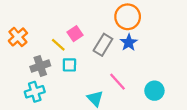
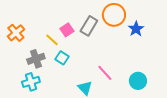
blue star: (129, 43) -> (136, 29), moved
gray rectangle: (103, 45) -> (89, 26), moved
cyan square: (69, 65) -> (62, 58), turned 32

